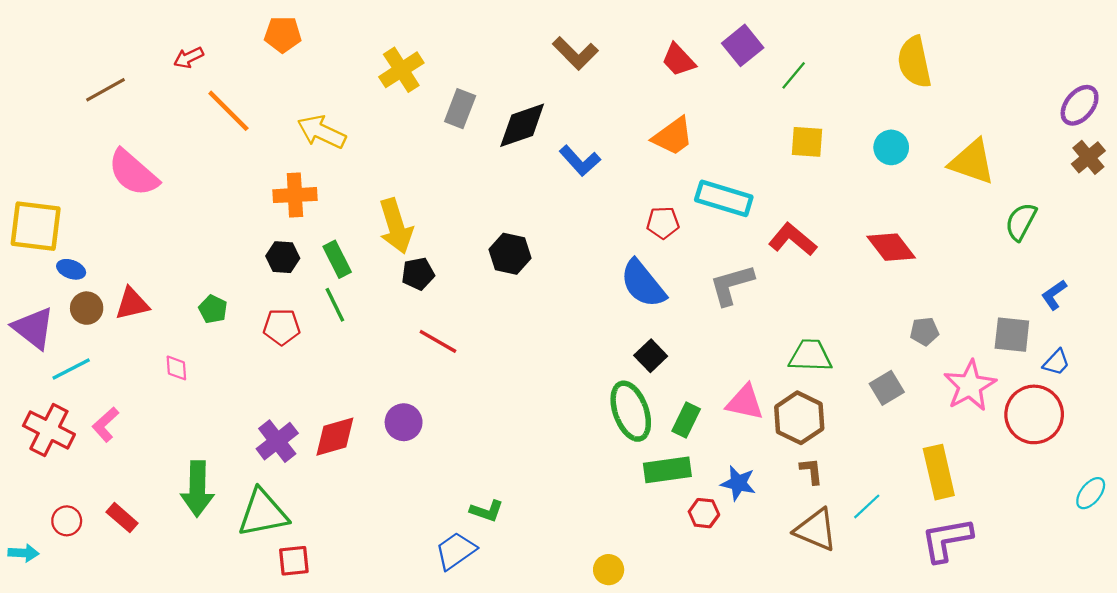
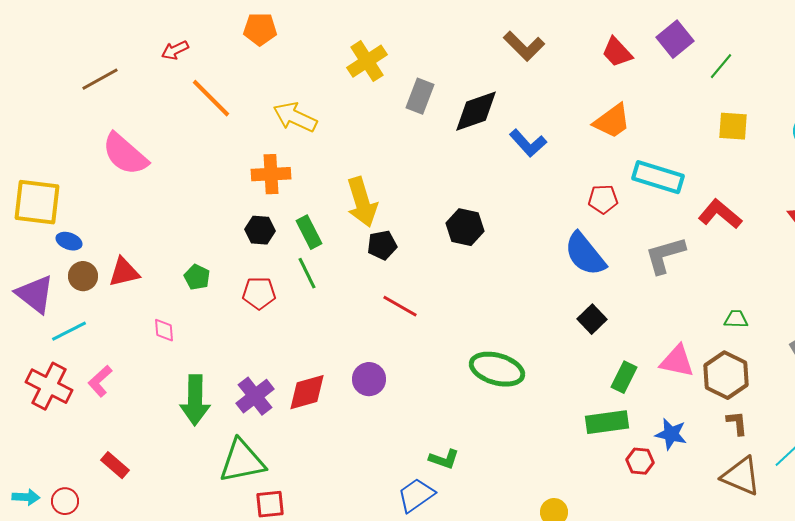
green trapezoid: (810, 356) -> (736, 319), size x0.6
green ellipse: (631, 411) -> (497, 369), moved, turned -54
green arrow: (197, 489) -> (195, 400), moved
red circle: (67, 521) -> (65, 501), moved

